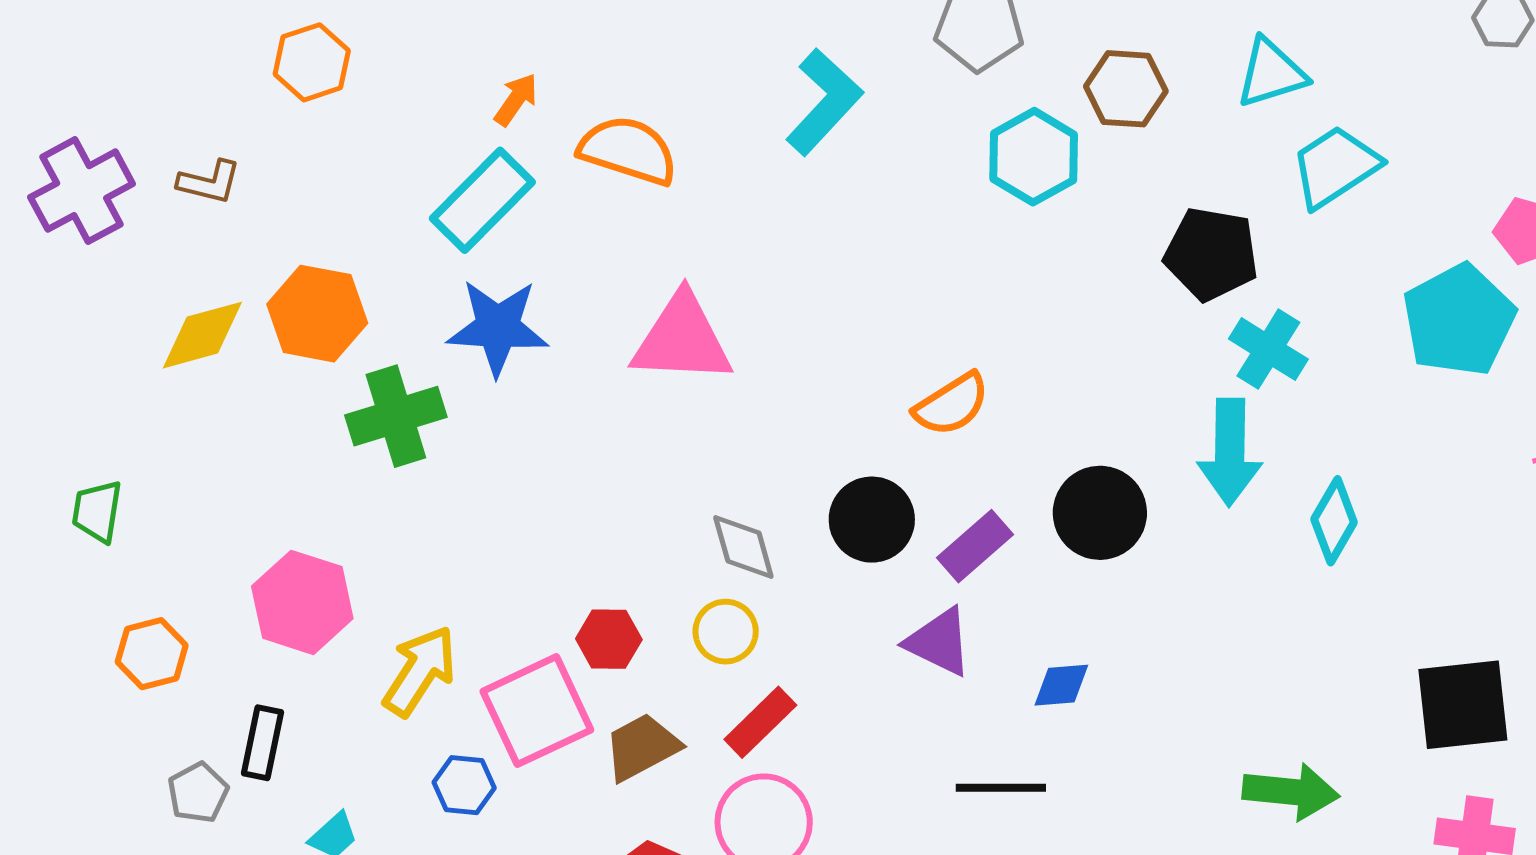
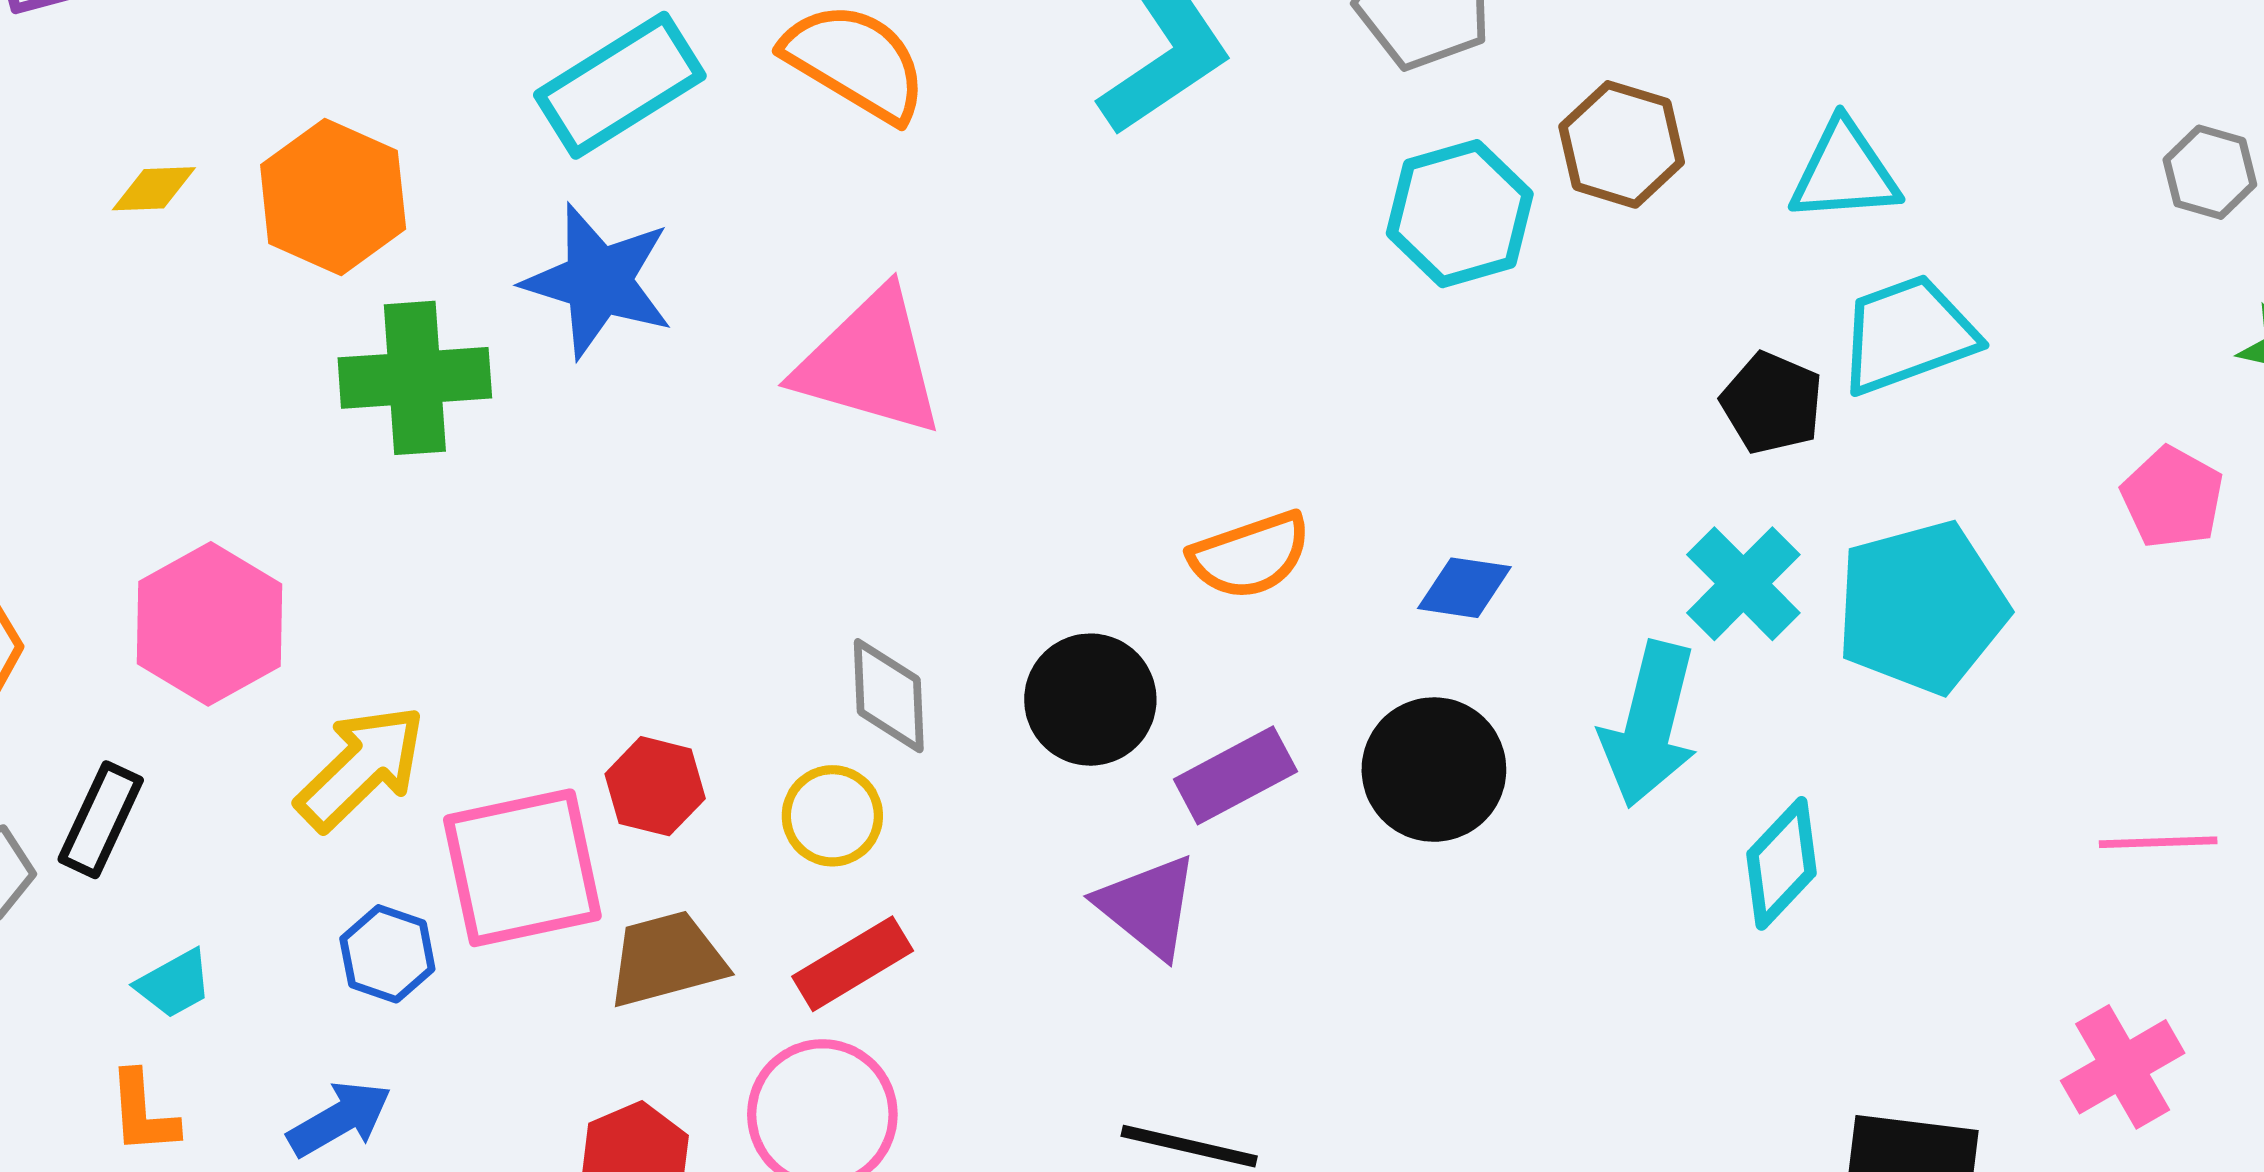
black pentagon: (1211, 254) -> (1772, 403), moved, size x0.7
cyan pentagon: (1459, 320) -> (1922, 607), moved
yellow diamond: (202, 335) -> (154, 189), size x0.6
blue diamond: (1061, 685) -> (1464, 588), moved

